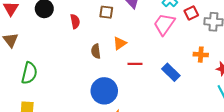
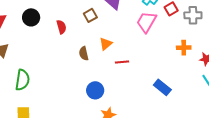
brown square: (106, 12) -> (90, 15), turned -32
blue rectangle: (171, 72) -> (162, 87), moved
blue circle: (104, 91) -> (95, 90), size x0.7

